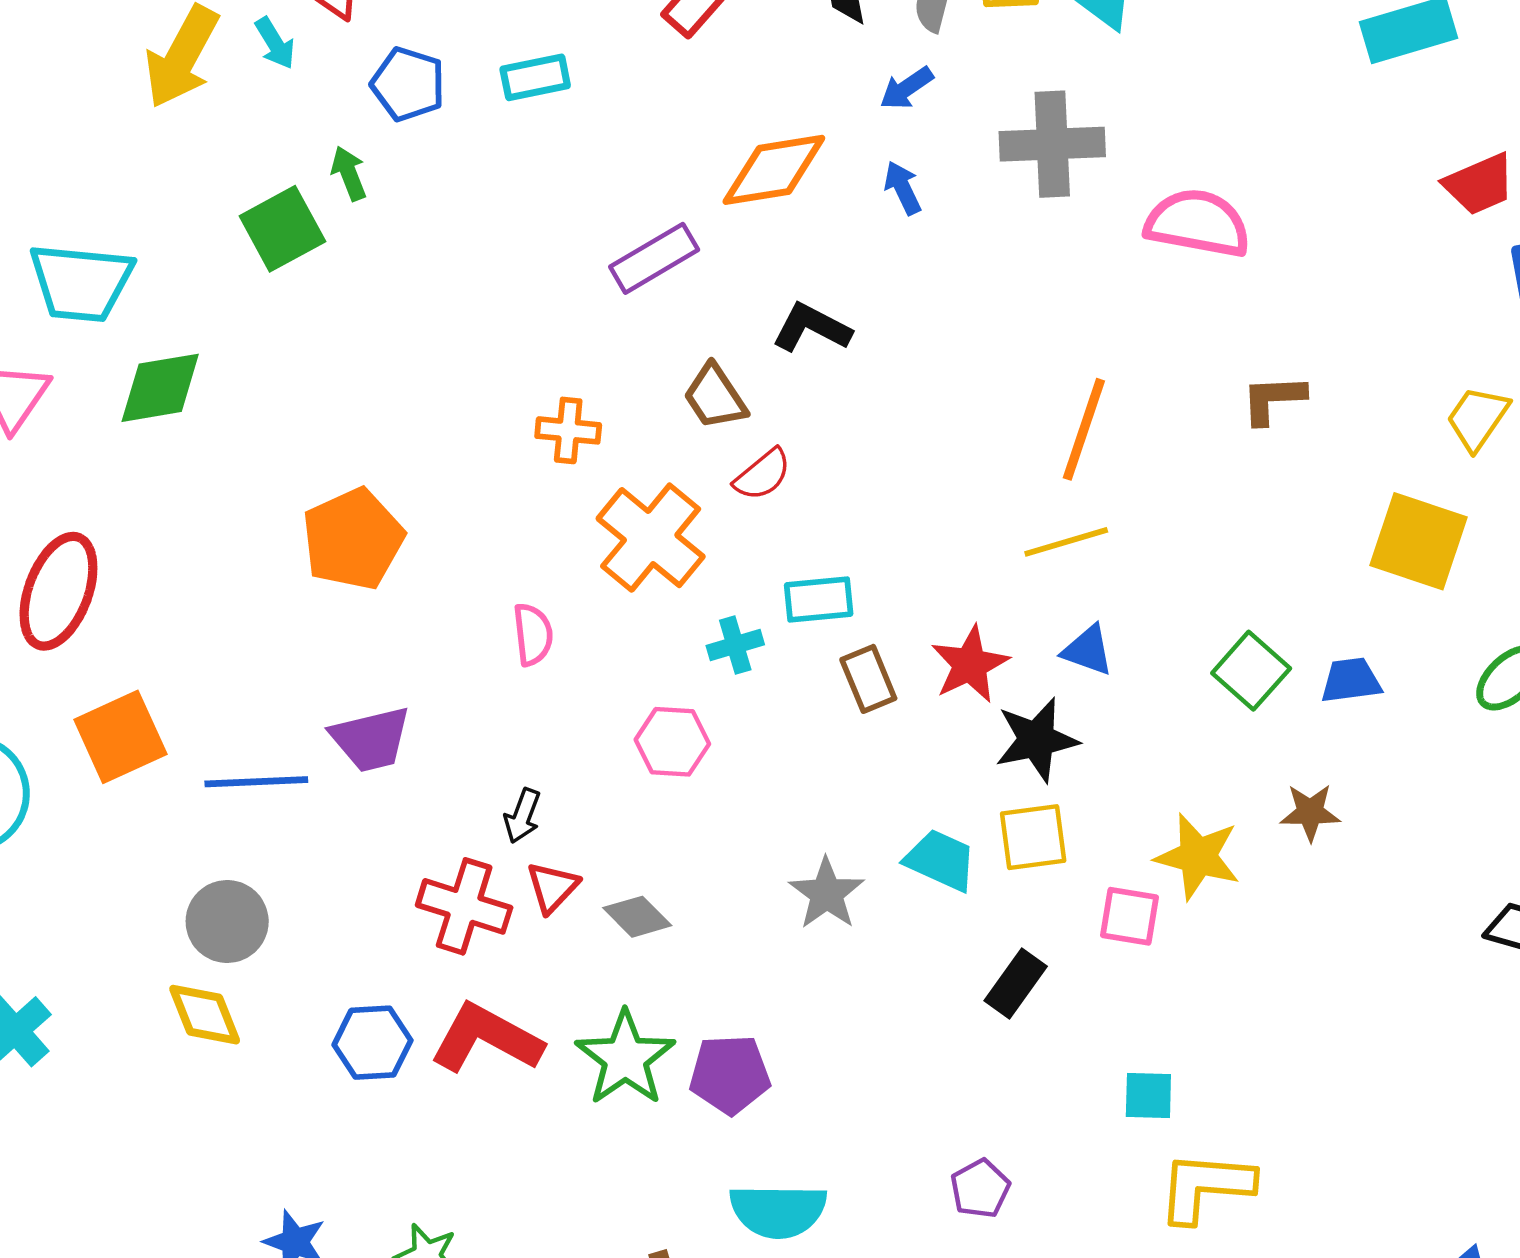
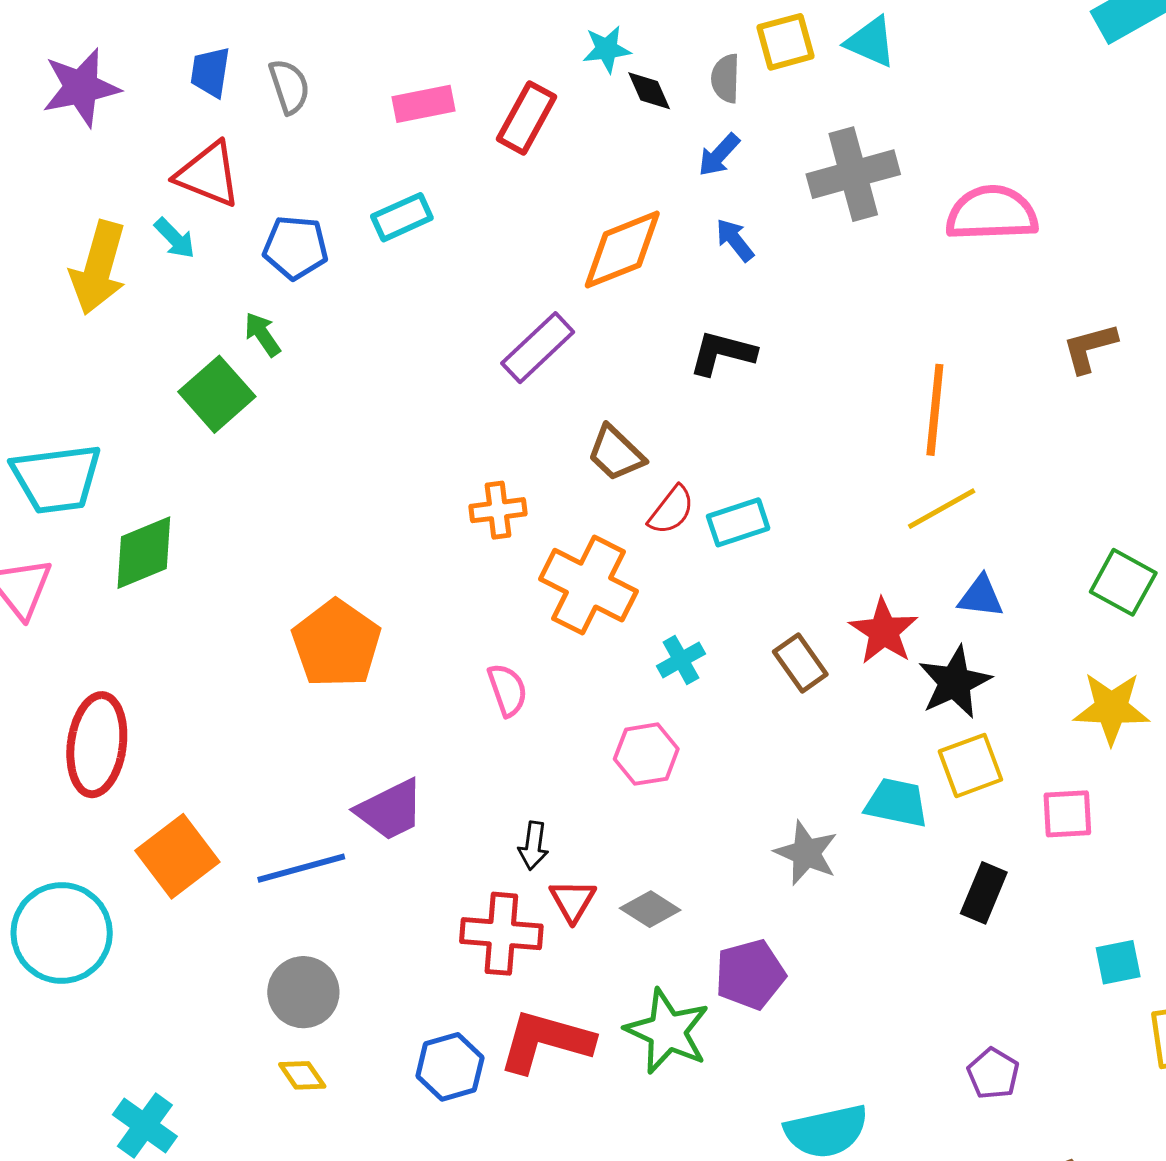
black L-shape: (812, 328) -> (722, 353), moved
cyan rectangle: (819, 600) -> (738, 522), moved
yellow star: (1198, 857) -> (1111, 708), moved
yellow diamond: (205, 1015) -> (302, 1075), size x0.7
purple pentagon: (730, 1074) -> (750, 974), moved

